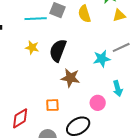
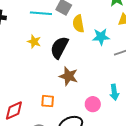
yellow semicircle: (84, 14) -> (78, 24), moved
cyan star: (102, 59) -> (101, 37), moved

